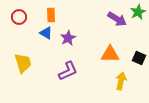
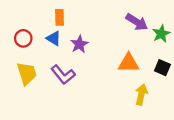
green star: (138, 12) -> (161, 34), moved
red circle: (19, 17) -> (23, 38), moved
purple L-shape: (68, 71) -> (63, 75), moved, turned 75

